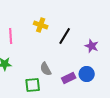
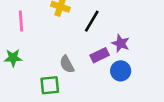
purple star: (92, 46) -> (121, 43), moved
purple rectangle: (69, 78) -> (100, 55), moved

